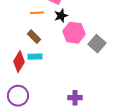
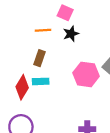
pink hexagon: (74, 33) -> (86, 74), moved
brown rectangle: (34, 37) -> (40, 58), turned 64

